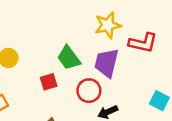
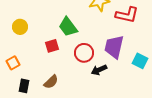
purple trapezoid: (107, 63) -> (114, 47), moved

